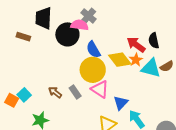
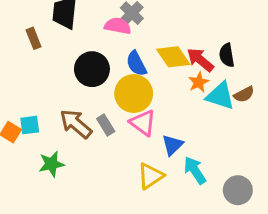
black circle: (67, 34) -> (92, 69), moved
brown rectangle: (23, 37) -> (33, 38), turned 48
yellow diamond: (120, 60) -> (173, 57), moved
brown arrow: (55, 92) -> (76, 124), size x1.6
cyan square: (24, 95) -> (30, 125), turned 32

